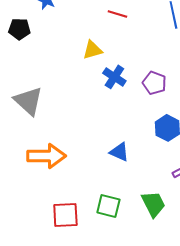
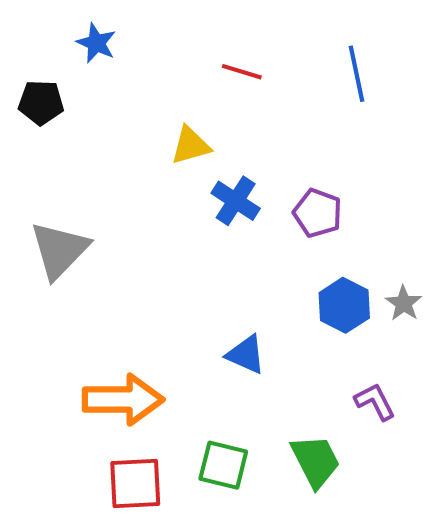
gray triangle: (28, 101) -> (59, 250), turned 32
orange arrow: (46, 156) -> (123, 400), moved

